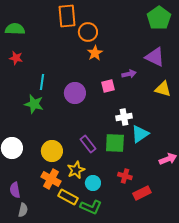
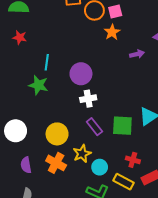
orange star: (95, 53) -> (112, 32), moved
pink square: (108, 86) -> (115, 11), moved
white cross: (124, 117) -> (88, 99), moved
purple semicircle: (15, 190) -> (26, 165), moved
yellow rectangle: (68, 197) -> (123, 182), moved

